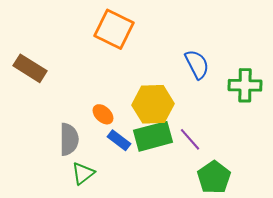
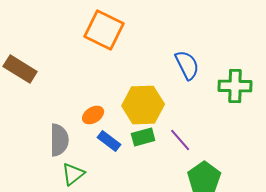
orange ellipse: (103, 114) -> (93, 115), turned -75
green rectangle: (153, 136) -> (143, 137), size x0.6

